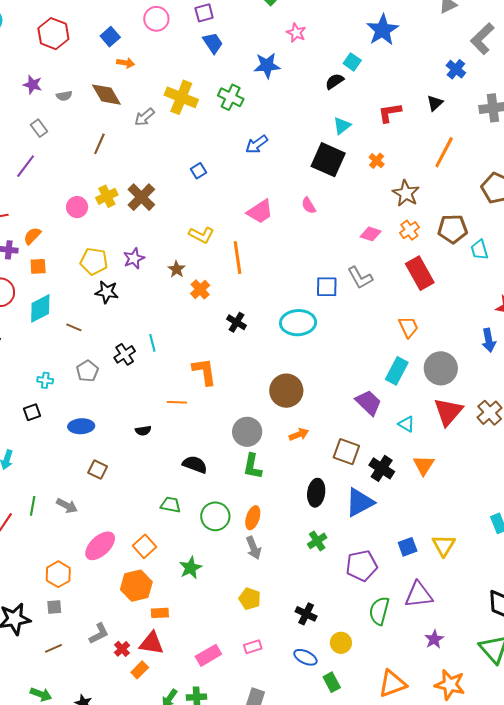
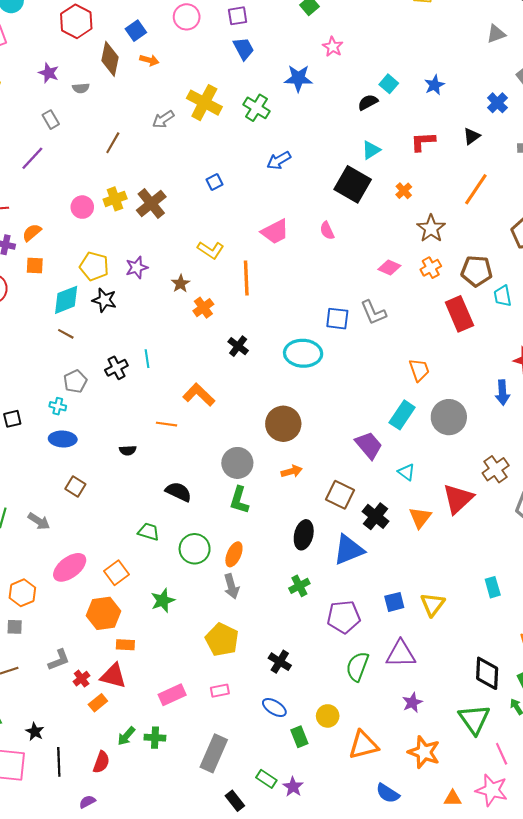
blue star: (382, 30) -> (434, 85), moved, size x0.6
brown diamond: (106, 95) -> (110, 59), moved, turned 36
red rectangle: (420, 273) -> (459, 314), moved
cyan diamond: (40, 308) -> (66, 300), moved
orange L-shape: (204, 372) -> (199, 395), turned -44
cyan cross: (45, 380) -> (58, 406), moved
red triangle: (448, 412) -> (458, 499), moved
yellow pentagon: (250, 599) -> (222, 640), size x1.4
yellow circle: (341, 643) -> (328, 716), moved

